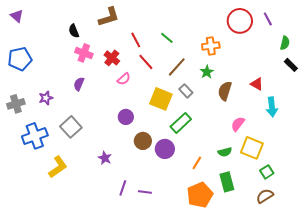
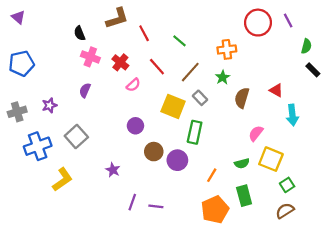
red line: (136, 40) -> (144, 33), moved
green rectangle: (181, 123) -> (195, 132), turned -35

